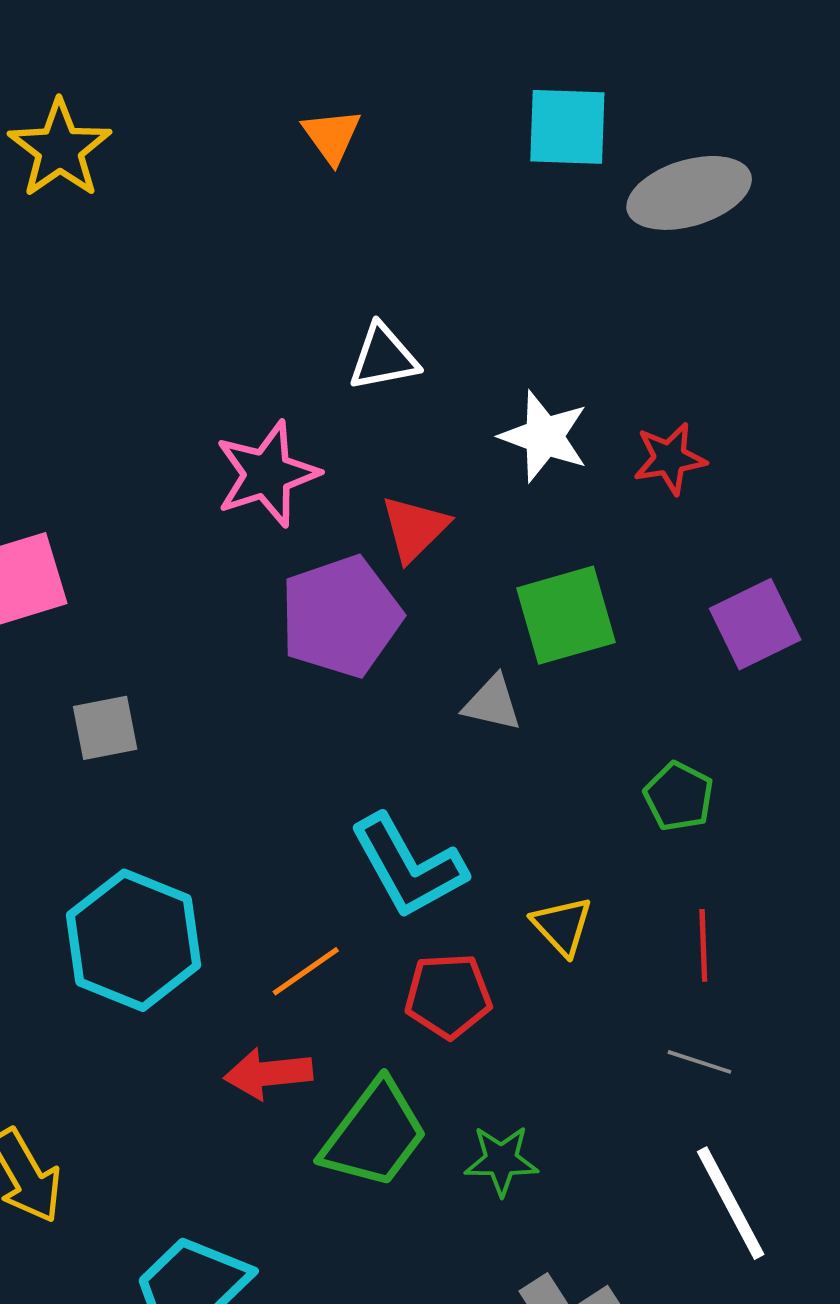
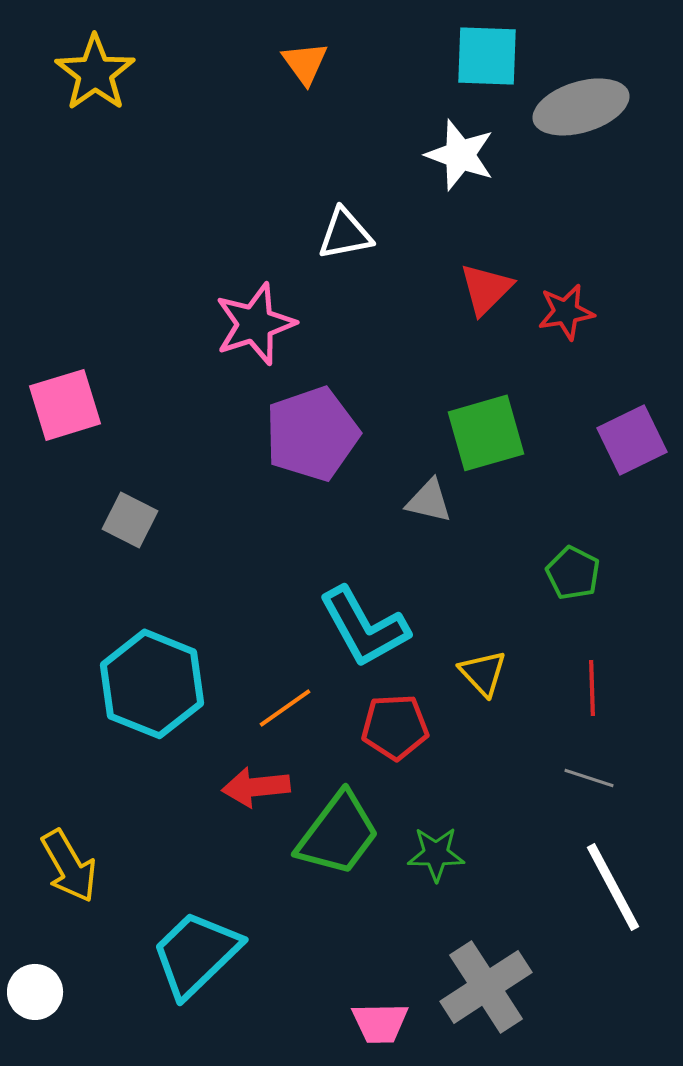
white star: (544, 436) -> (460, 155), moved
red triangle: (415, 528) -> (486, 289), moved
gray square: (105, 728) -> (130, 520), turned 38

